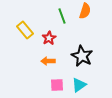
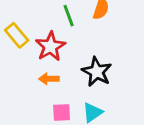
red star: (49, 38) -> (50, 47), size x1.5

